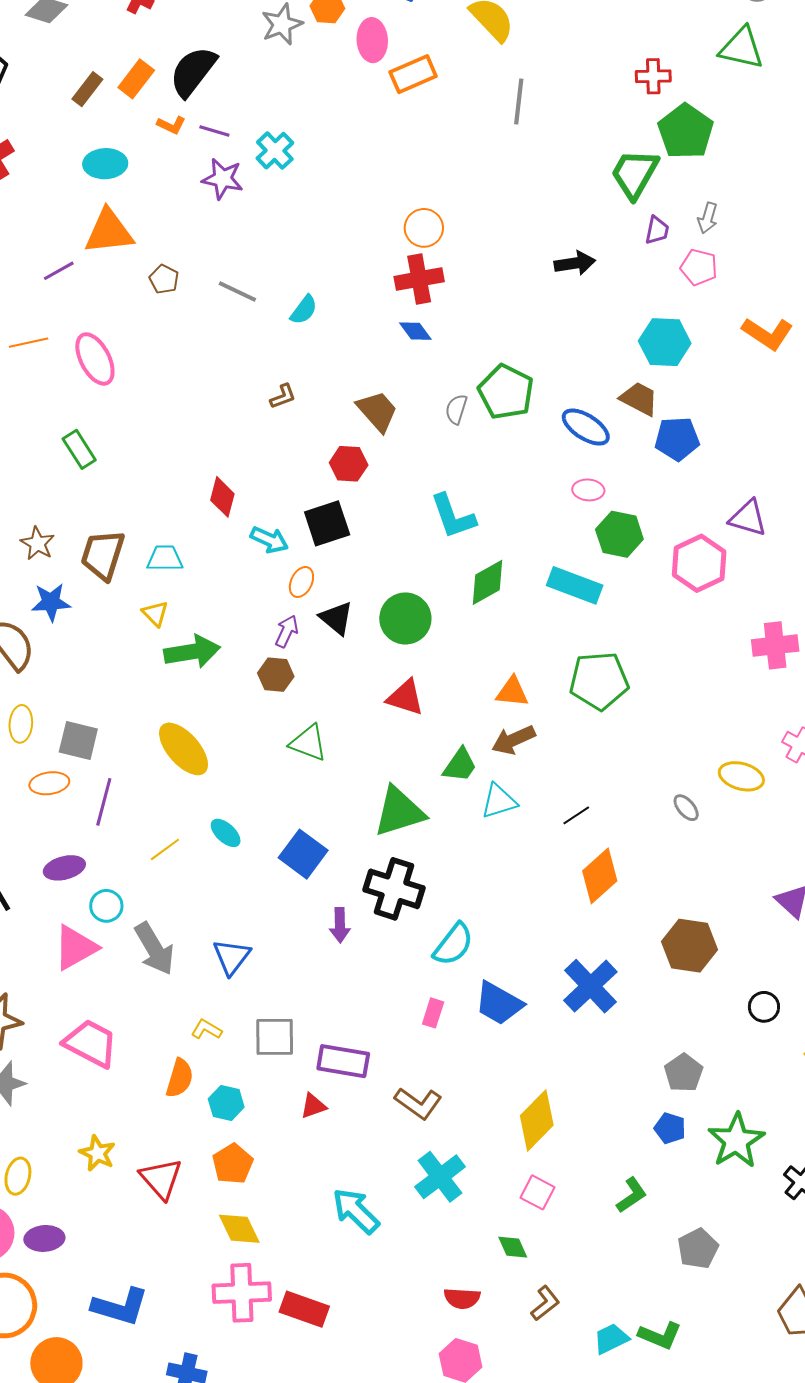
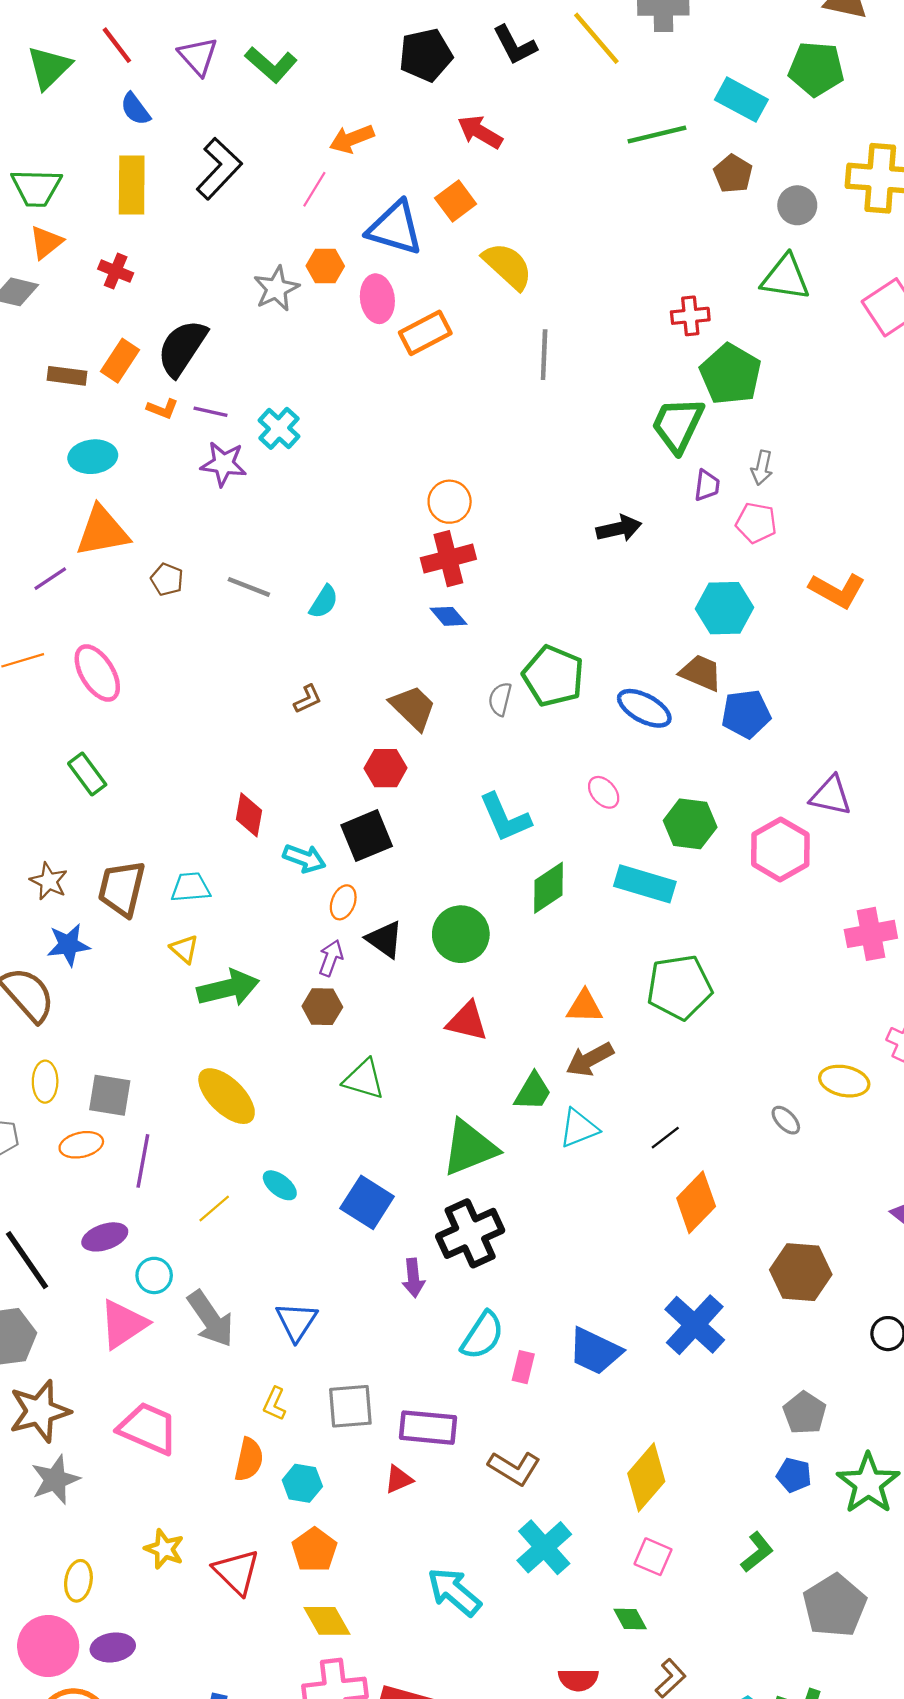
brown rectangle: (87, 89) -> (67, 376), turned 64
pink ellipse: (588, 490) -> (604, 792), moved, turned 48
black cross: (394, 889) -> (470, 1233), turned -38
cyan semicircle: (453, 944) -> (482, 1336), moved
yellow L-shape: (206, 1029) -> (275, 1404), turned -92
gray pentagon: (698, 1249) -> (835, 1606), size x1.4

